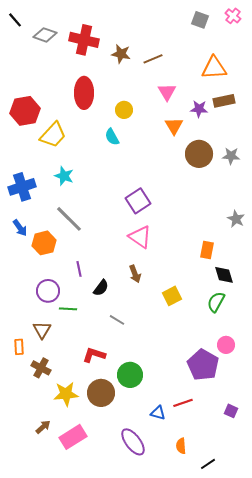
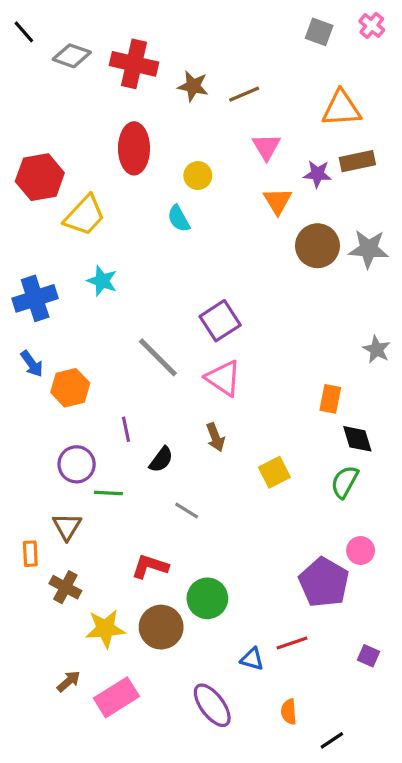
gray star: (231, 156) -> (369, 249), size x1.4
gray line: (69, 219) -> (158, 357), moved

